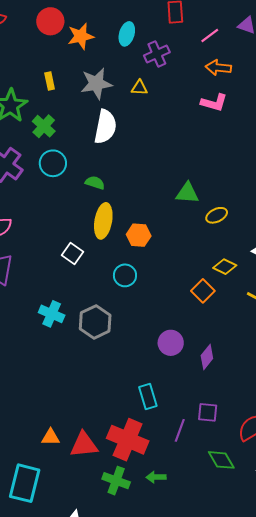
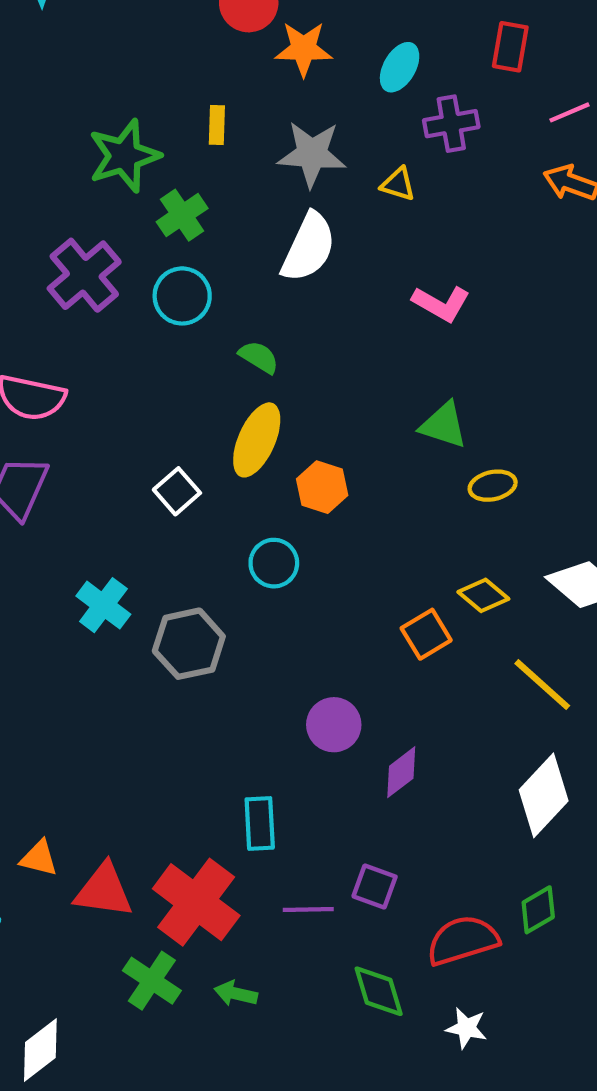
pink L-shape: (214, 103) -> (441, 304), moved
purple line: (180, 430) -> (308, 909), turned 55

